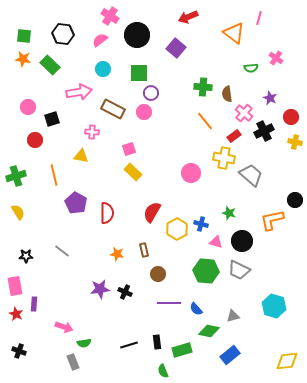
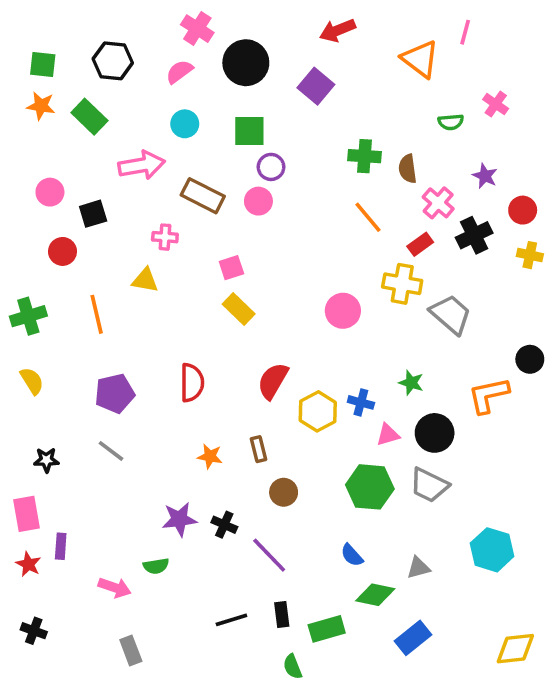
purple pentagon: (76, 203) -> (115, 393), moved, turned 30
pink triangle: (216, 242) -> (388, 435), turned -32
purple line: (169, 303) -> (269, 555), moved, turned 45
green semicircle: (84, 343) -> (156, 566), moved

